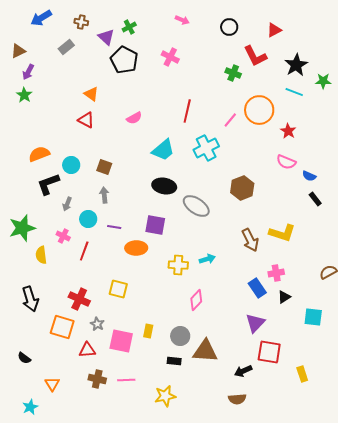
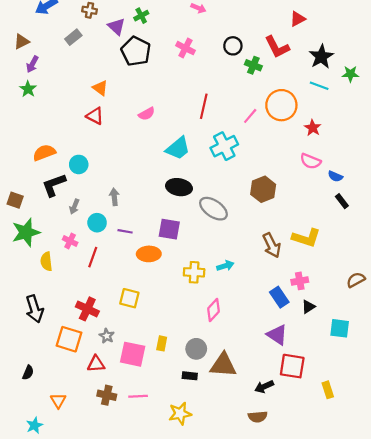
black circle: (229, 27) -> (233, 46), moved
brown square: (104, 167) -> (15, 200), moved
purple triangle: (255, 323) -> (277, 335), turned -40
black semicircle: (24, 358) -> (28, 373), turned -104

